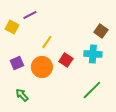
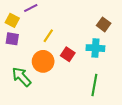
purple square: (17, 63) -> (12, 39), moved, turned 32
green line: (92, 90) -> (94, 85), turned -35
green arrow: (22, 95) -> (22, 77), moved, size x1.5

